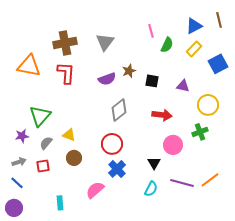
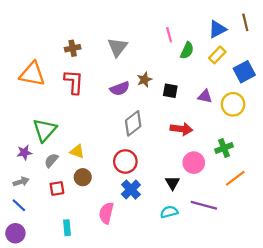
brown cross: (65, 43) -> (73, 48), size x0.6
yellow circle: (208, 105) -> (233, 104), moved
red square: (43, 166) -> (57, 188), moved
orange line: (210, 180) -> (235, 178), moved
cyan semicircle: (151, 189) -> (169, 212), turned -133
pink semicircle: (95, 190) -> (106, 213), turned -36

